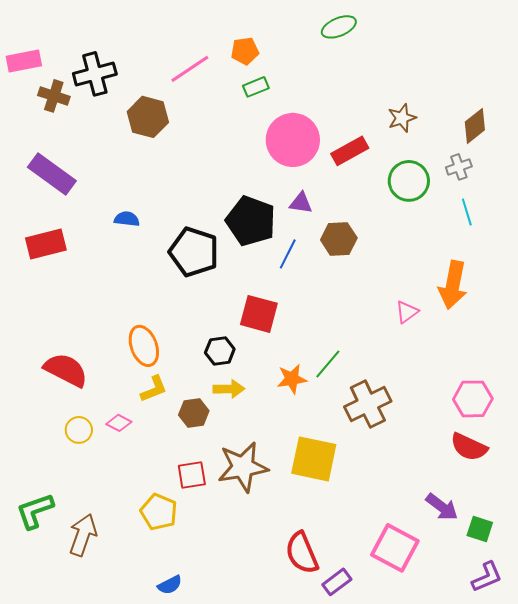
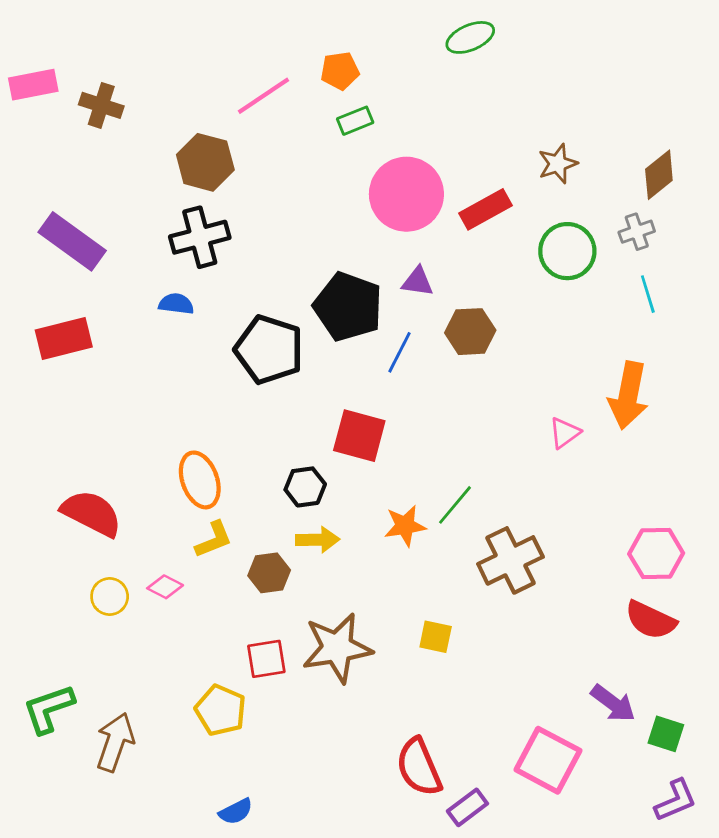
black cross: (95, 74) -> (200, 237), moved
brown cross: (54, 96) -> (101, 105), moved
yellow square: (314, 459) -> (436, 637), size x0.5

